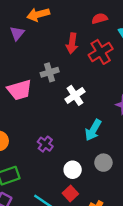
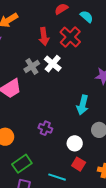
white cross: (75, 95) -> (53, 64), moved

